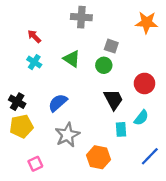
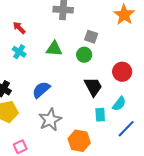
orange star: (147, 22) -> (124, 15), turned 30
green triangle: (72, 59) -> (54, 49), turned -30
blue line: (150, 156) -> (126, 129), moved

